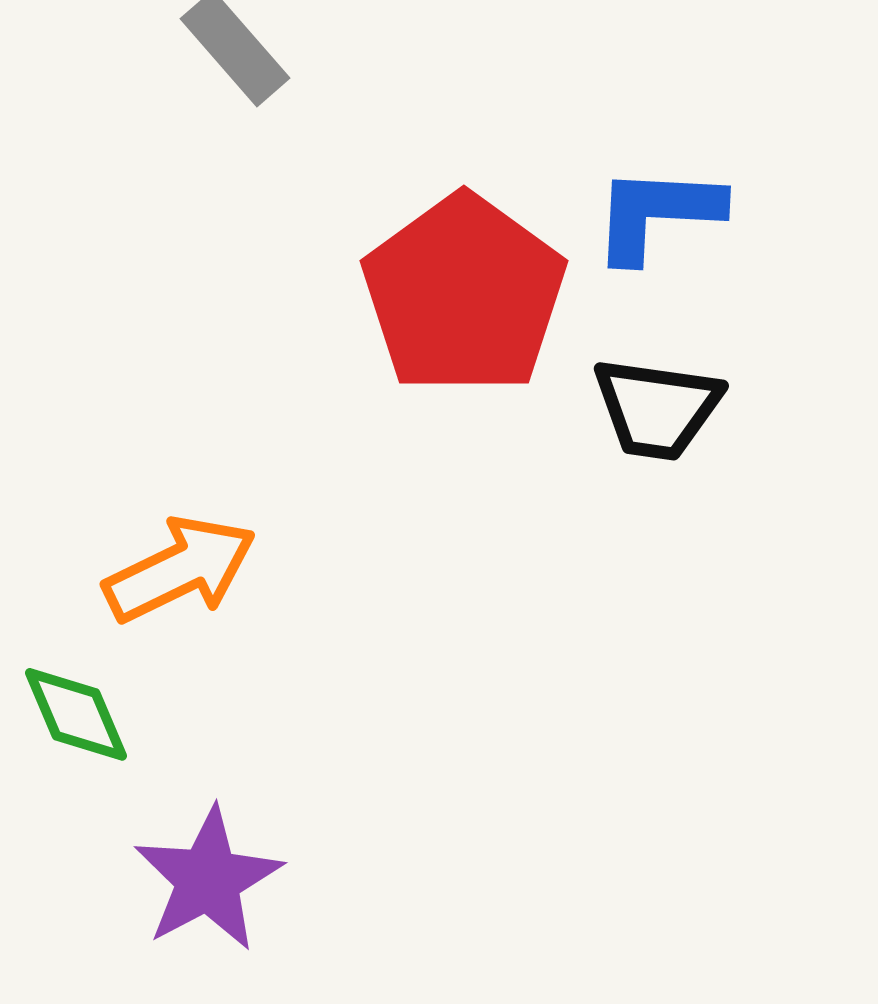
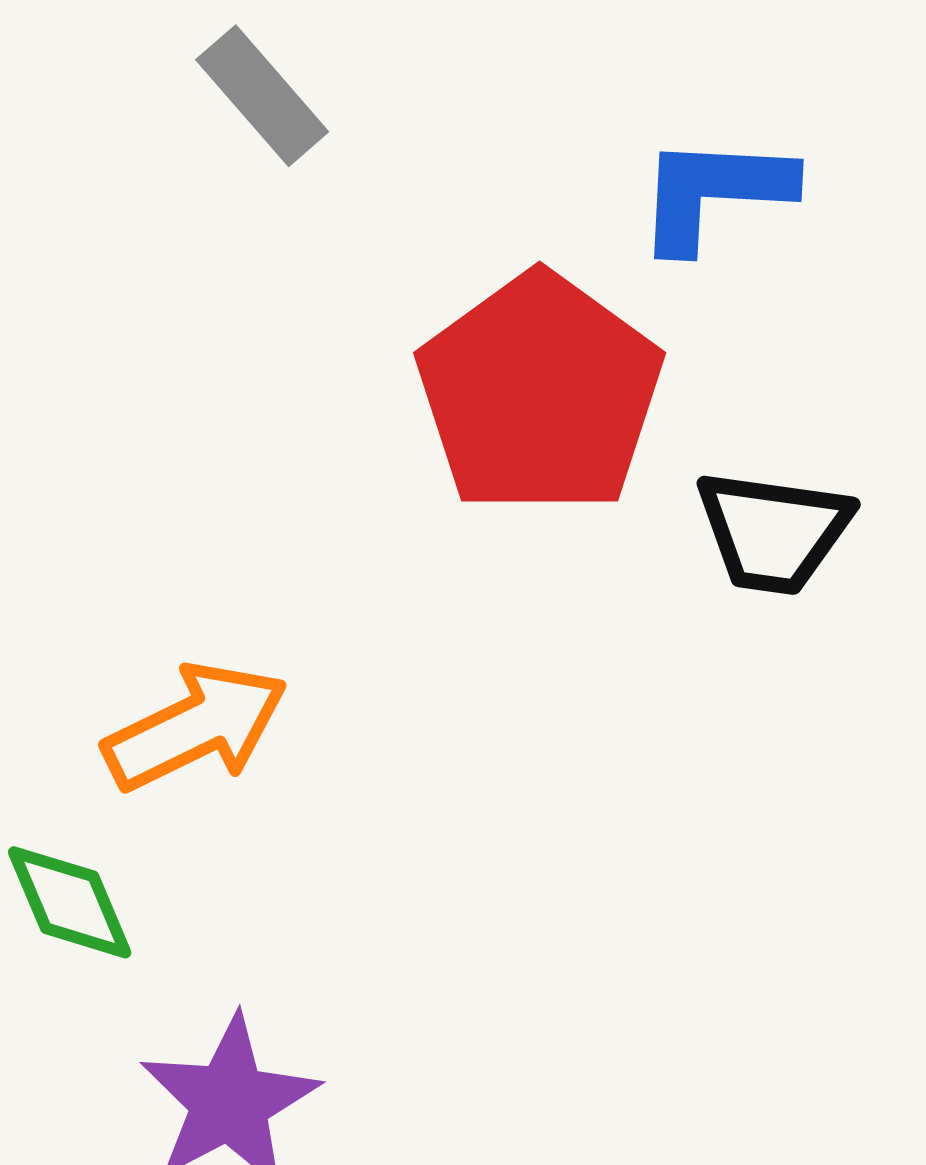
blue L-shape: (657, 213) -> (714, 193), moved

